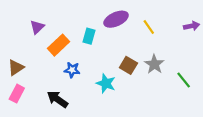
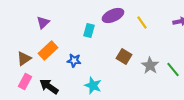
orange rectangle: (59, 45) -> (48, 50), moved
gray star: (154, 64) -> (150, 66), moved
cyan star: (106, 83) -> (93, 86), moved
black arrow: (57, 99) -> (49, 86), moved

